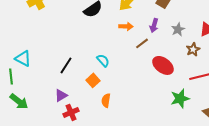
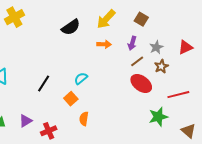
brown line: (142, 43) -> (137, 61), moved
brown star: (193, 49) -> (161, 66), moved
cyan semicircle: (103, 60) -> (81, 78), turned -88
purple triangle: (61, 95) -> (26, 121), moved

